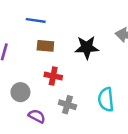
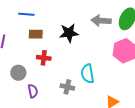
gray cross: (67, 105) -> (67, 87), moved
purple semicircle: (37, 116) -> (33, 91), turned 56

